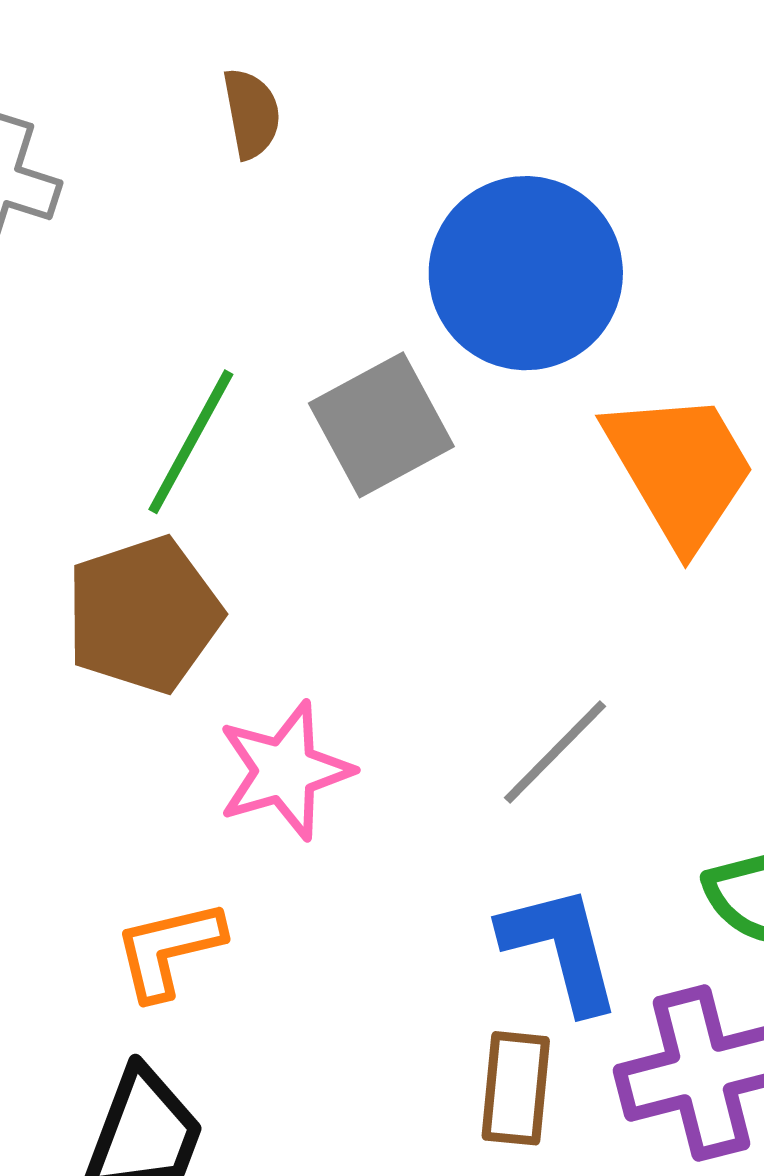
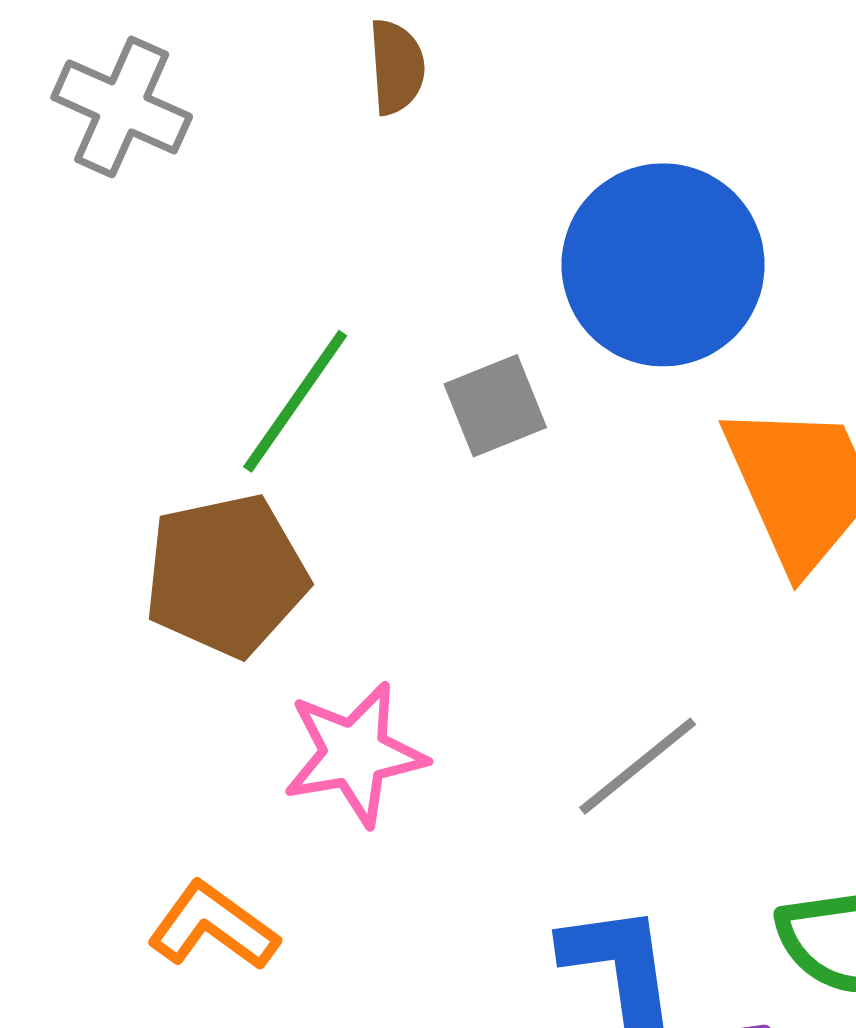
gray square: (381, 425) -> (495, 406), size x0.7
orange L-shape: (169, 950) -> (213, 926), turned 43

